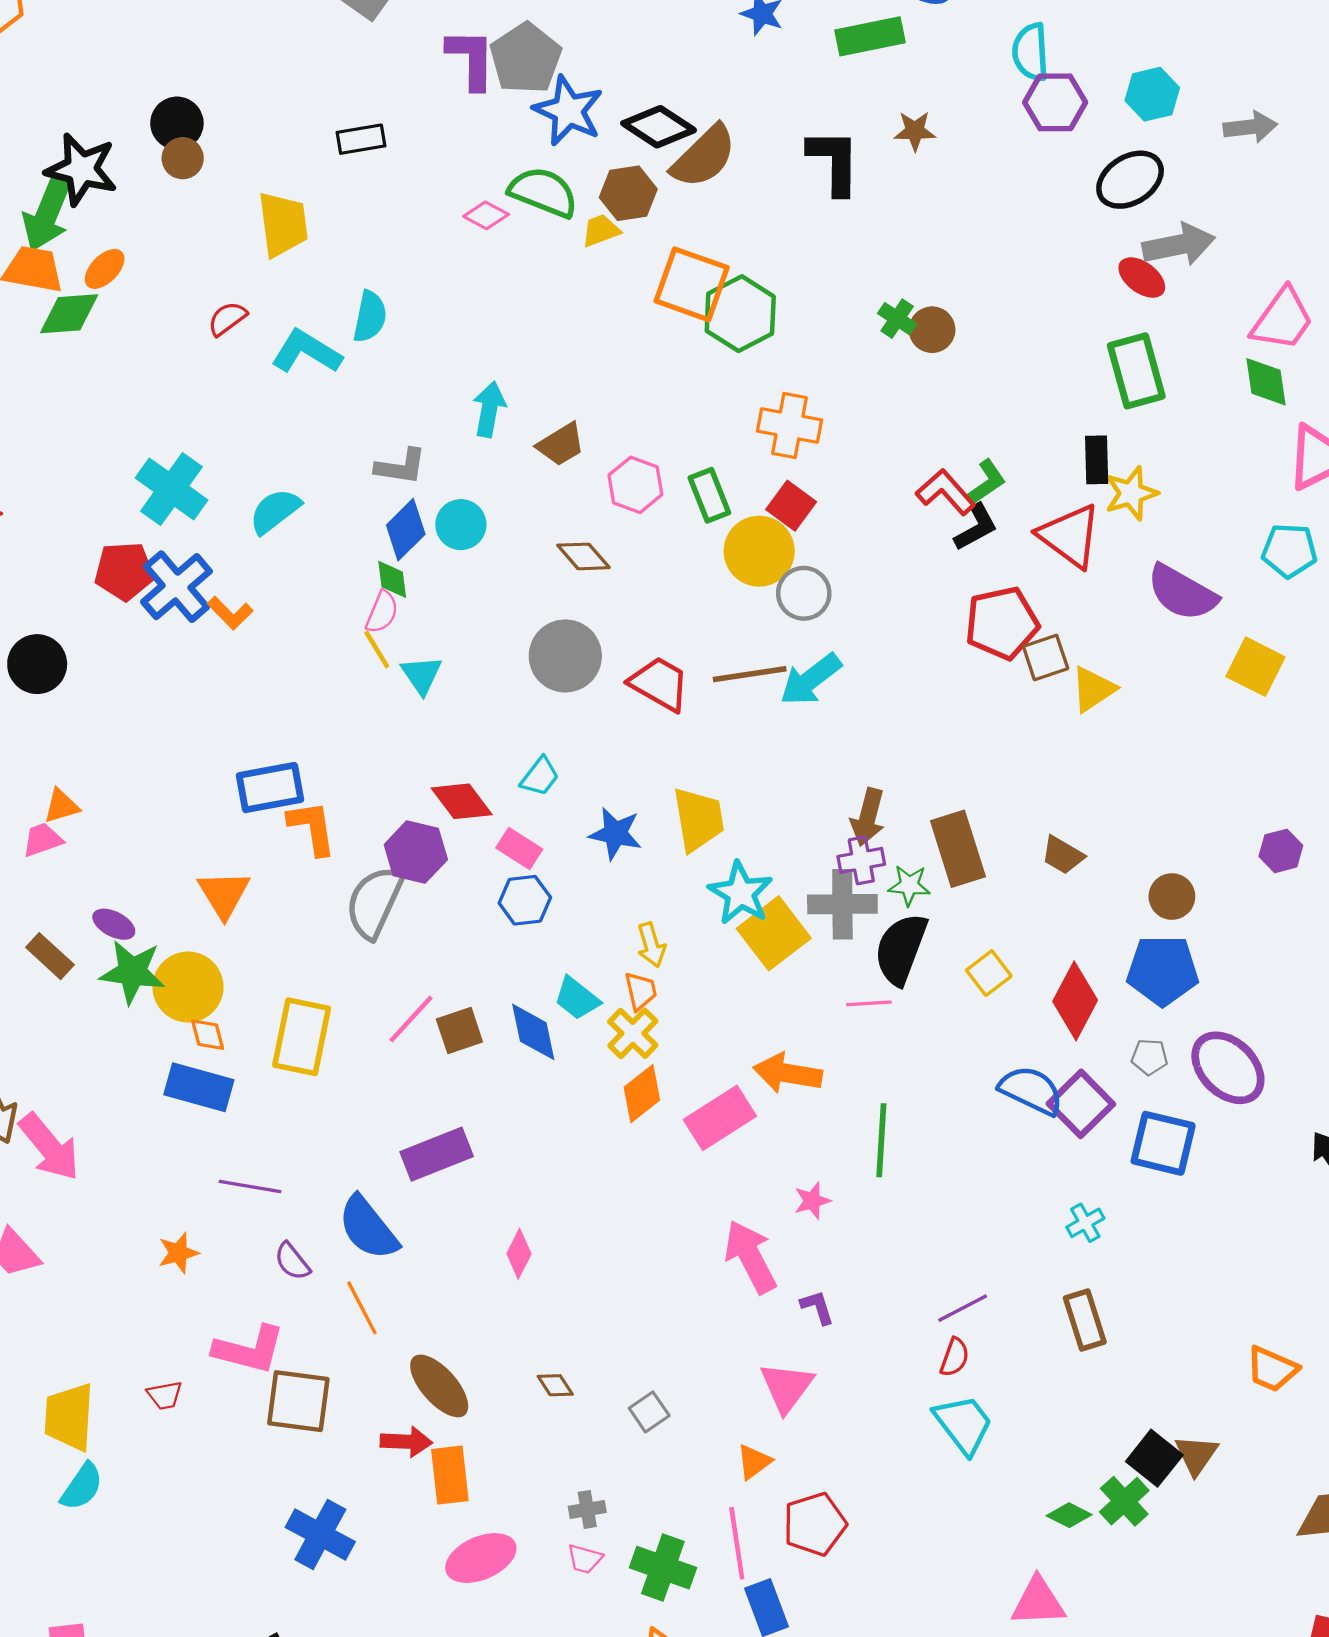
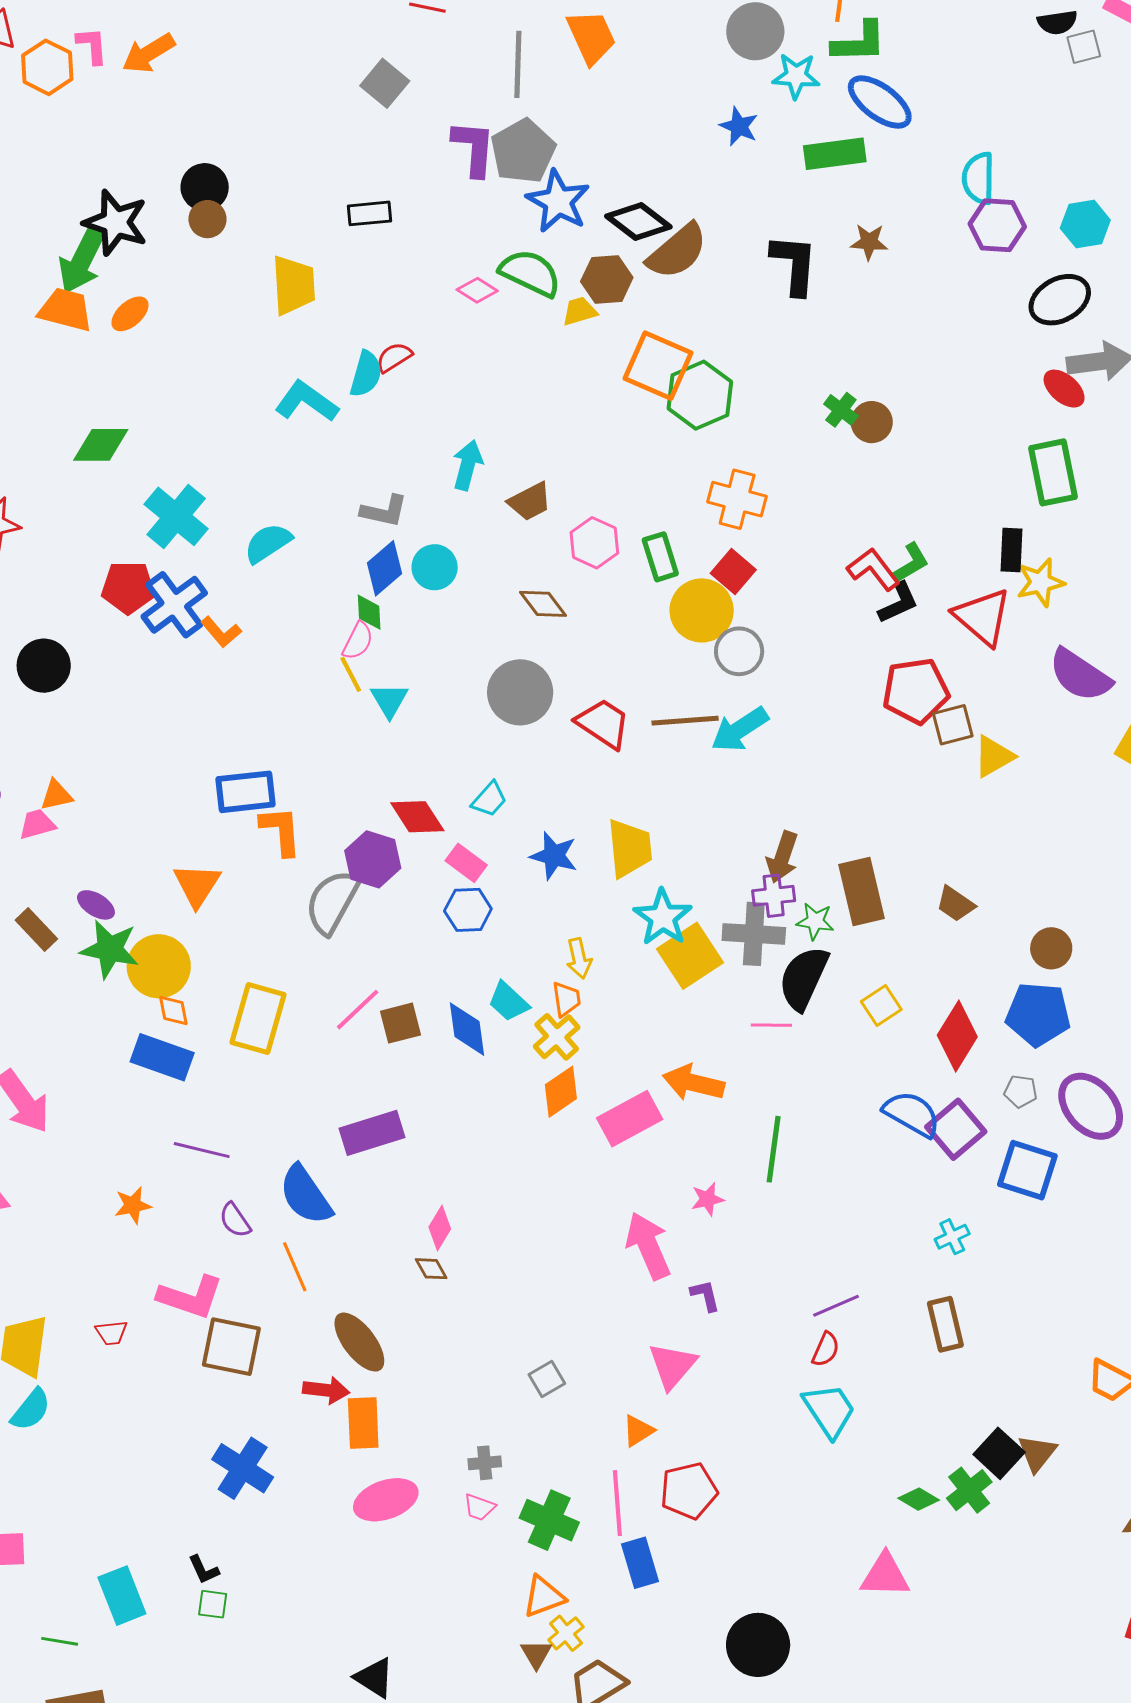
green diamond: (69, 314) -> (101, 445), moved
red semicircle: (227, 319) -> (394, 357), moved
brown diamond: (555, 1385) -> (431, 1269), moved

